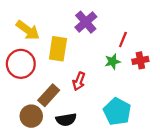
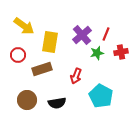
purple cross: (86, 22) -> (82, 35), moved
red circle: (21, 64) -> (18, 55), size x0.6
red arrow: (79, 81) -> (76, 76), moved
brown rectangle: (49, 95) -> (42, 69), moved, turned 30

